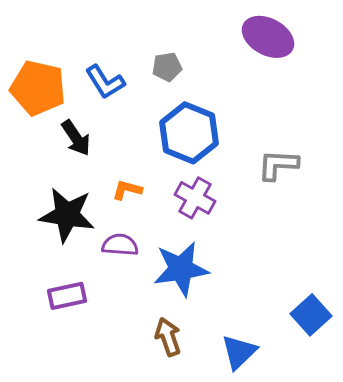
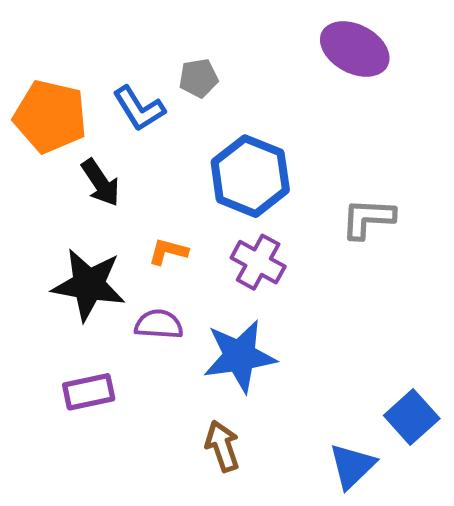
gray pentagon: (167, 67) -> (199, 78), moved
blue triangle: (239, 352) -> (352, 466), moved

